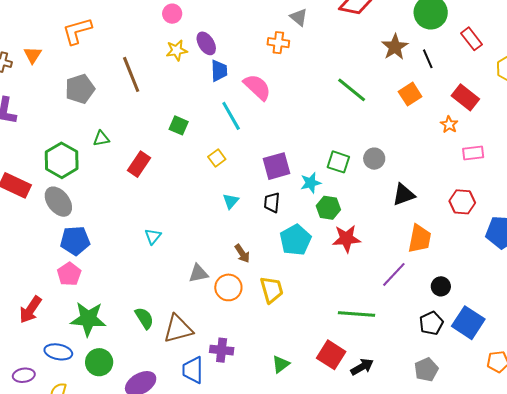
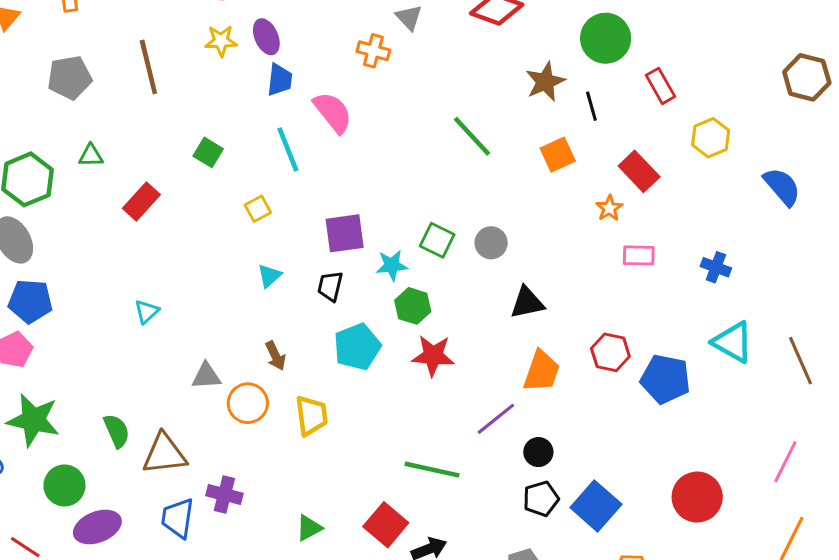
red hexagon: (462, 202) -> (610, 352), moved
black circle: (441, 286) -> (538, 452), moved
green circle: (99, 362) -> (64, 485), moved

